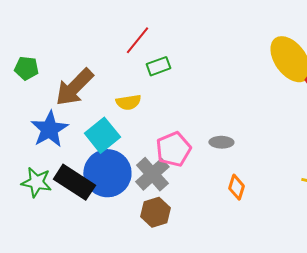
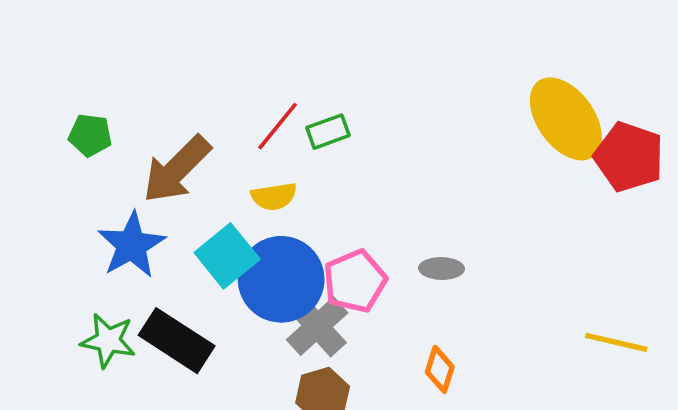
red line: (137, 40) -> (278, 126), moved
blue circle: (107, 173) -> (281, 279), moved
orange diamond: (236, 187) -> (440, 369), moved

